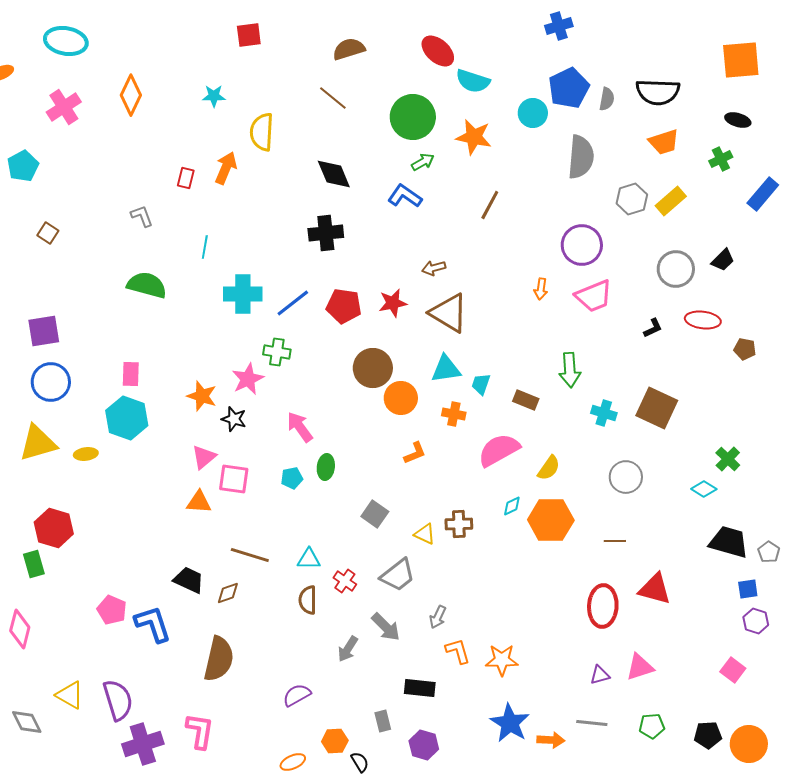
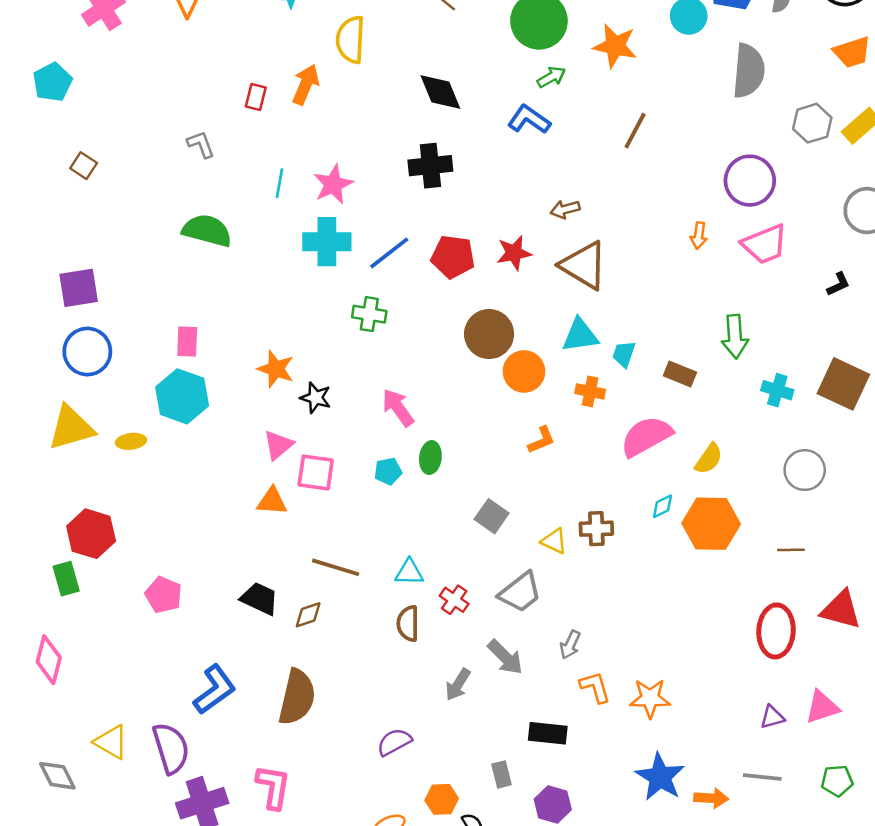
pink star: (248, 379) -> (333, 184), moved
pink pentagon: (112, 610) -> (163, 595), moved
blue L-shape: (153, 624) -> (215, 690), moved, turned 72

